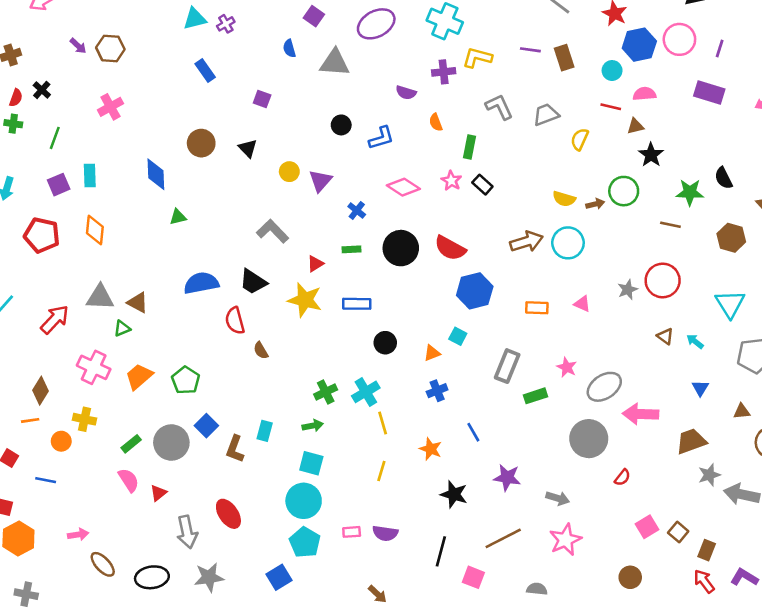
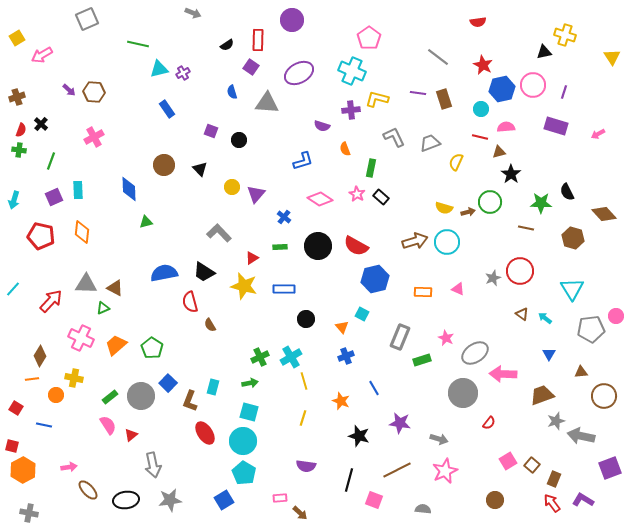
black circle: (341, 125) -> (239, 140), moved
orange triangle: (432, 353) -> (342, 327), turned -48
red ellipse: (228, 514) -> (205, 433), moved
pink rectangle: (352, 532) -> (280, 498), moved

